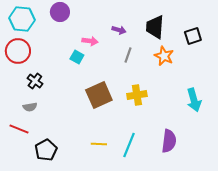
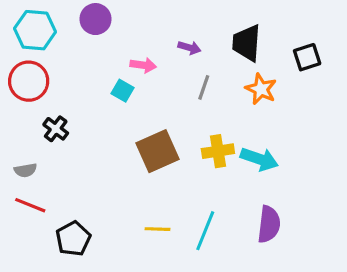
cyan arrow: (194, 100) -> (259, 159), moved, turned -55
gray semicircle: (30, 107) -> (25, 170), moved

